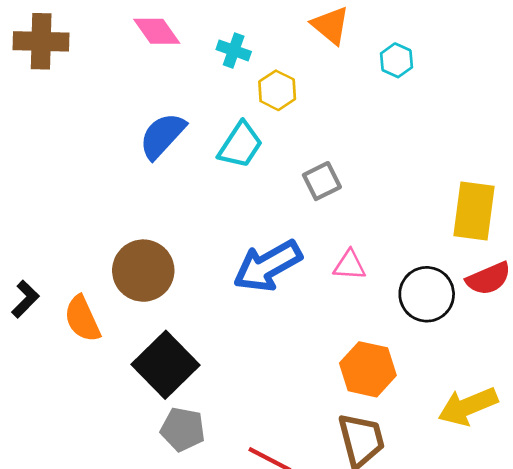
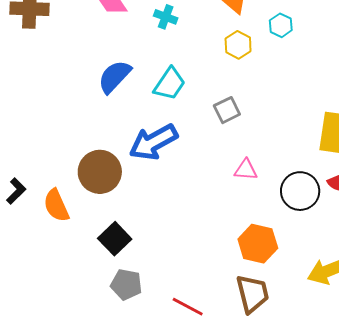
yellow hexagon: (277, 90) -> (238, 45), moved
blue arrow: (268, 266) -> (153, 142), moved
black square: (166, 365) -> (115, 239), size x0.7

